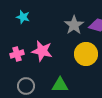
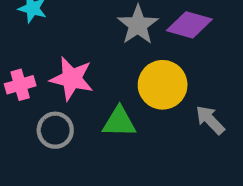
green triangle: (60, 85) -> (119, 122), moved
gray circle: (26, 86) -> (55, 130), moved

